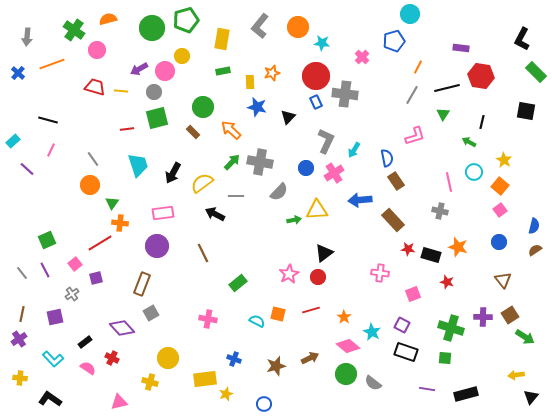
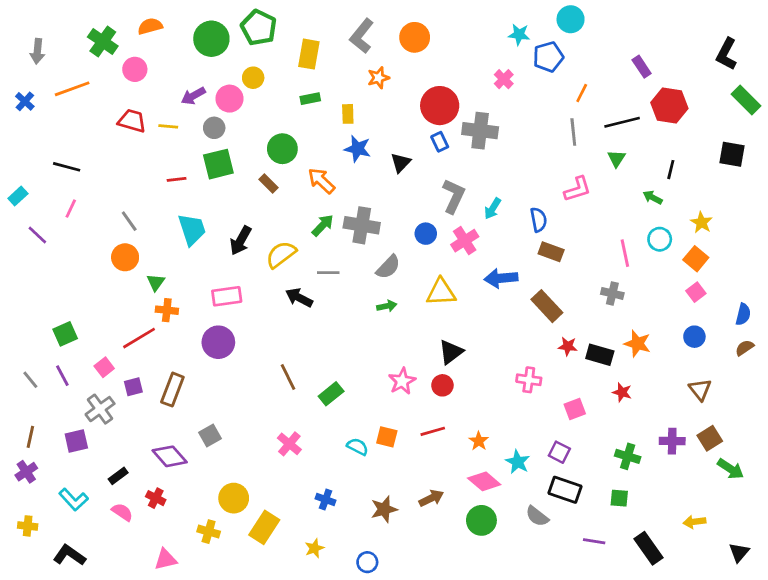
green pentagon: (186, 20) -> (259, 28), turned -30
cyan star: (322, 43) -> (519, 35), moved
purple rectangle: (461, 48) -> (642, 67), turned 49
orange star: (272, 73) -> (378, 78), moved
gray line: (412, 95) -> (573, 132), turned -36
brown rectangle: (396, 181) -> (551, 252), turned -36
green arrow: (294, 220) -> (387, 306), moved
brown line: (203, 253) -> (288, 377), moved
brown rectangle: (142, 284) -> (172, 390), moved
gray cross: (72, 294) -> (100, 409), size x1.5
pink cross: (208, 319) -> (289, 444), turned 30
green cross: (451, 328) -> (628, 456), size x0.7
yellow arrow: (516, 375) -> (694, 522), moved
yellow rectangle: (205, 379) -> (264, 527), moved, turned -50
gray semicircle: (373, 383) -> (537, 516), moved
black rectangle: (466, 394) -> (648, 548), turned 70

